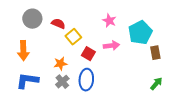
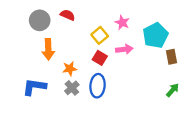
red semicircle: (58, 24) -> (68, 15), moved
yellow square: (73, 37) -> (100, 35), moved
orange arrow: (23, 51) -> (48, 49), moved

